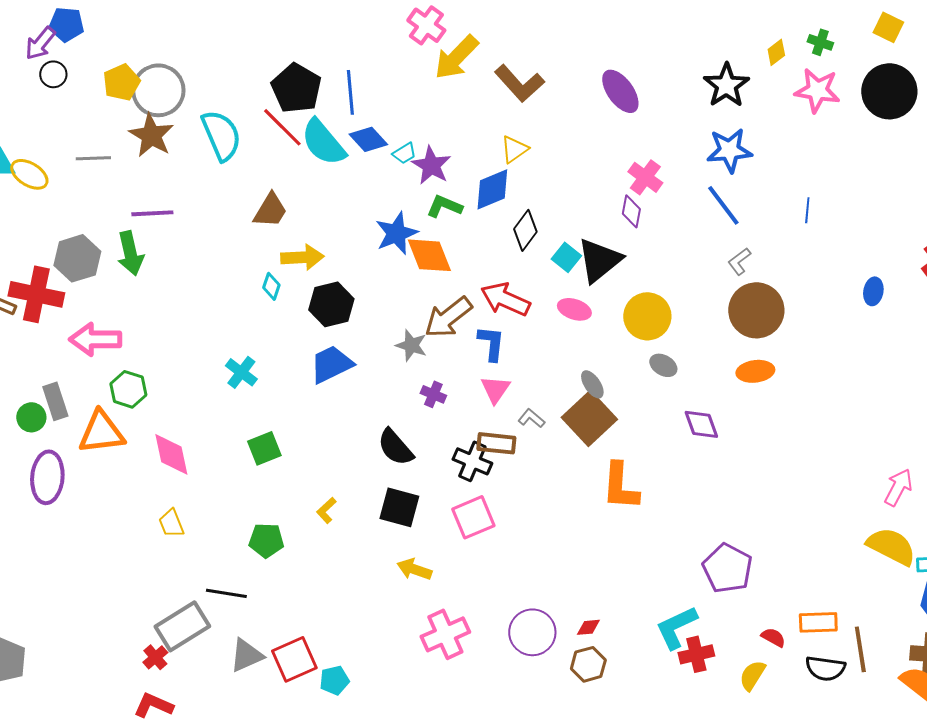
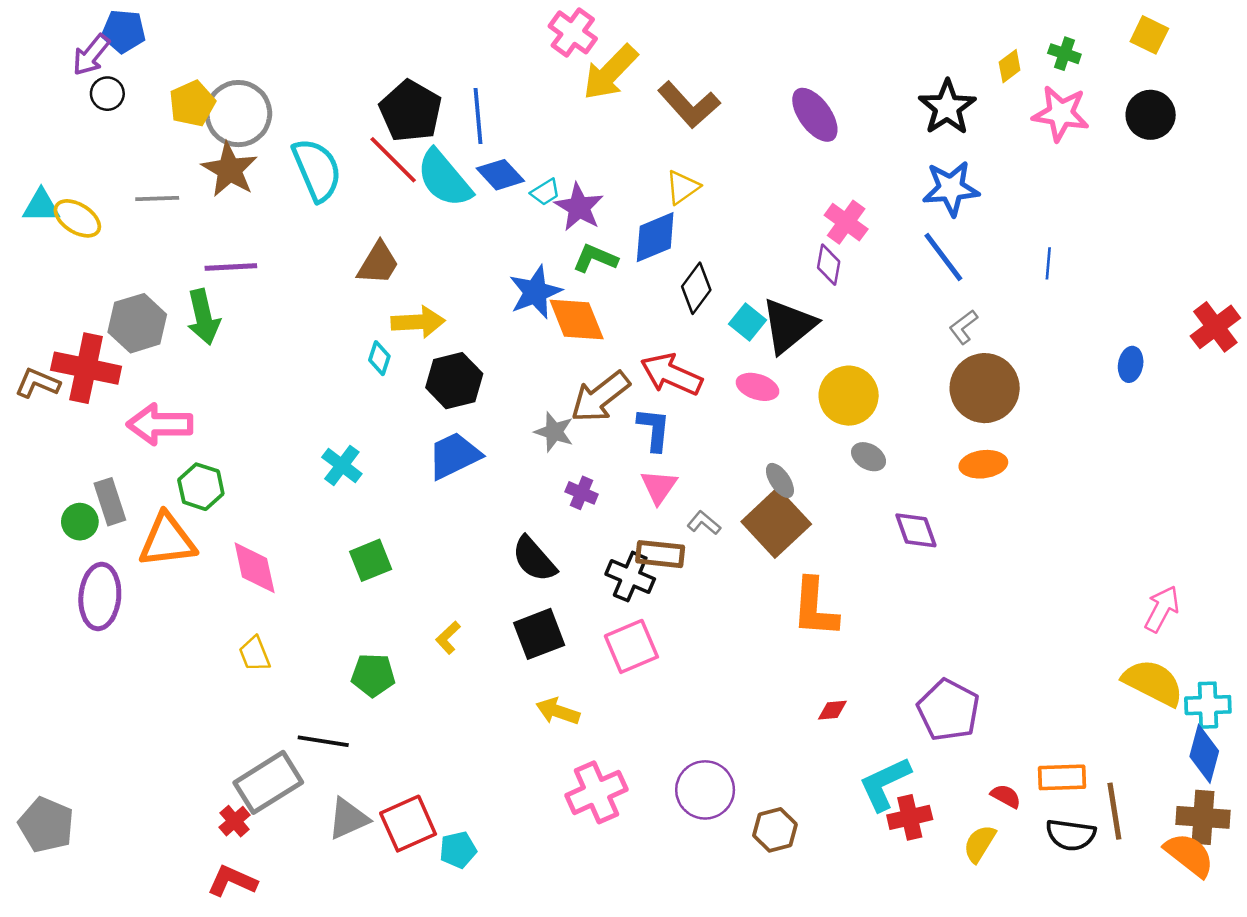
black circle: (889, 91) -> (1151, 115), size x0.7
black square: (399, 507) -> (539, 634), turned -36
red diamond: (588, 627) -> (832, 710), moved

